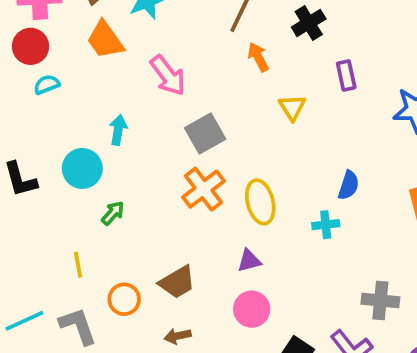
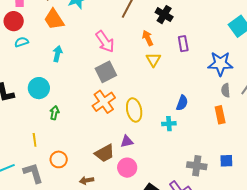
black cross: (309, 23) -> (164, 15), turned -30
orange arrow: (258, 57) -> (148, 38), moved
pink arrow: (168, 75) -> (105, 42), moved
cyan arrow: (118, 130) -> (57, 54), moved
green arrow: (113, 213) -> (54, 113), turned -32
brown trapezoid: (177, 282) -> (105, 153), moved

